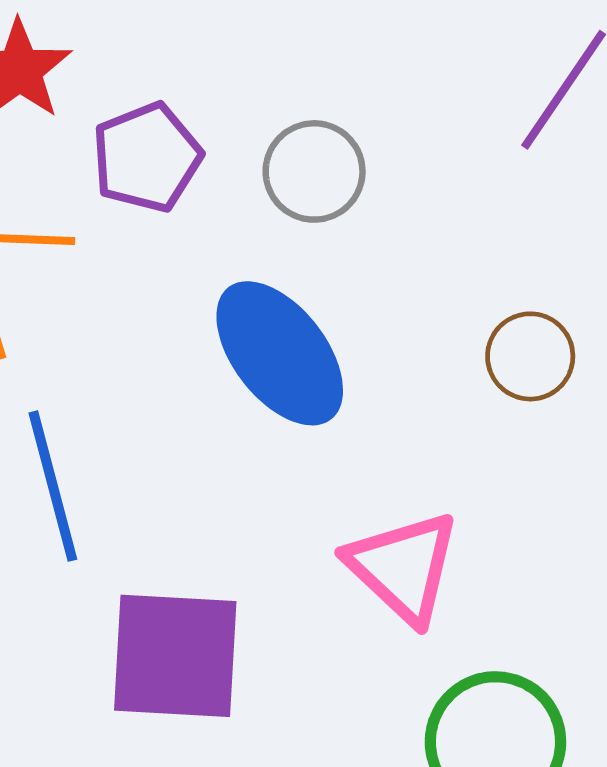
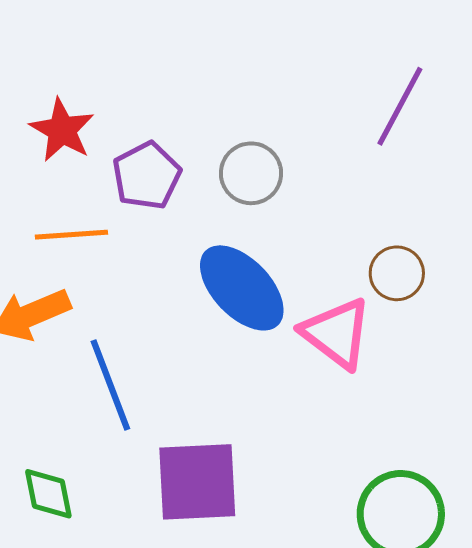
pink triangle: (403, 567) -> (336, 333), moved

